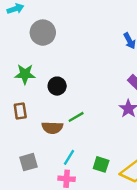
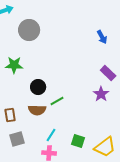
black circle: (57, 86) -> (38, 87), moved
brown rectangle: (20, 111) -> (10, 115), moved

